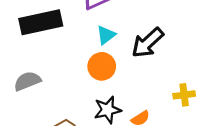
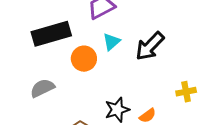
orange circle: (102, 66) -> (84, 59), moved

